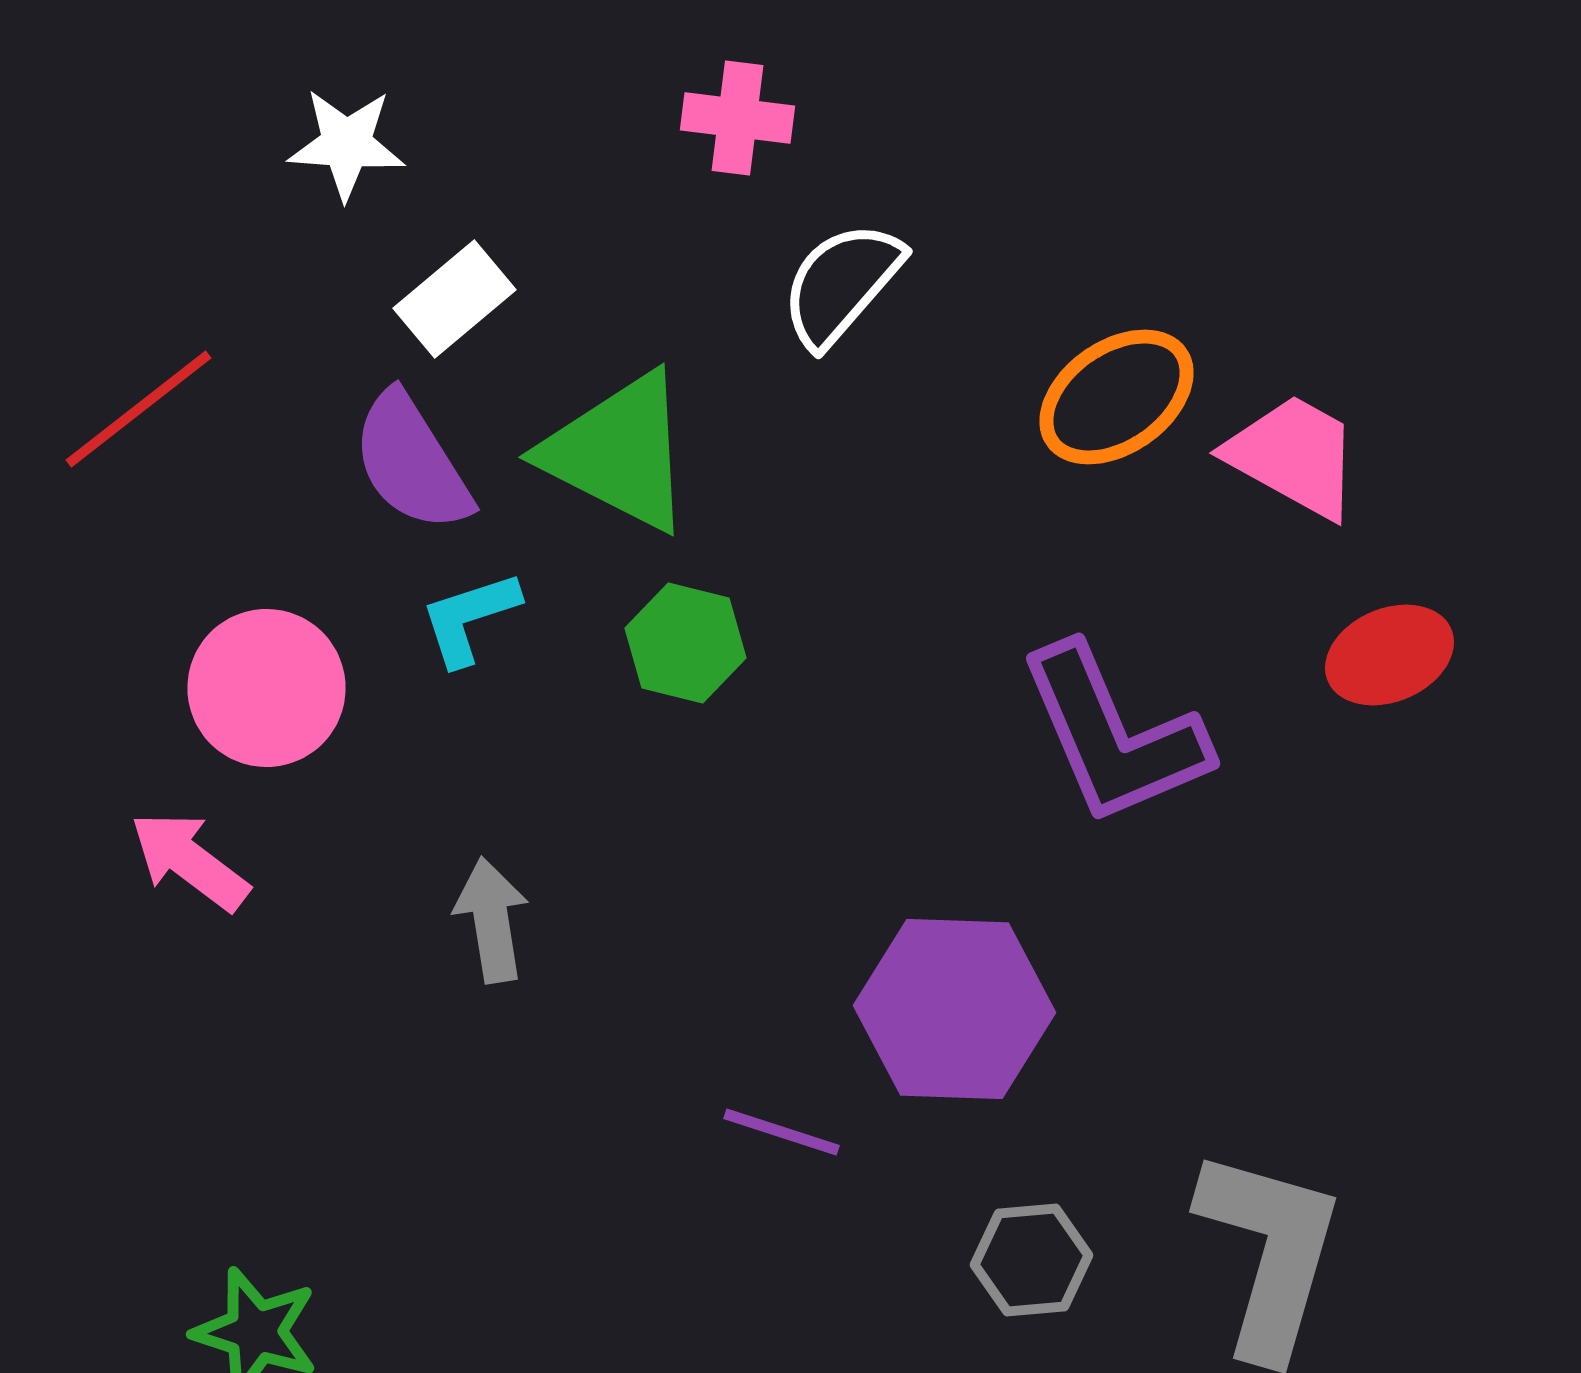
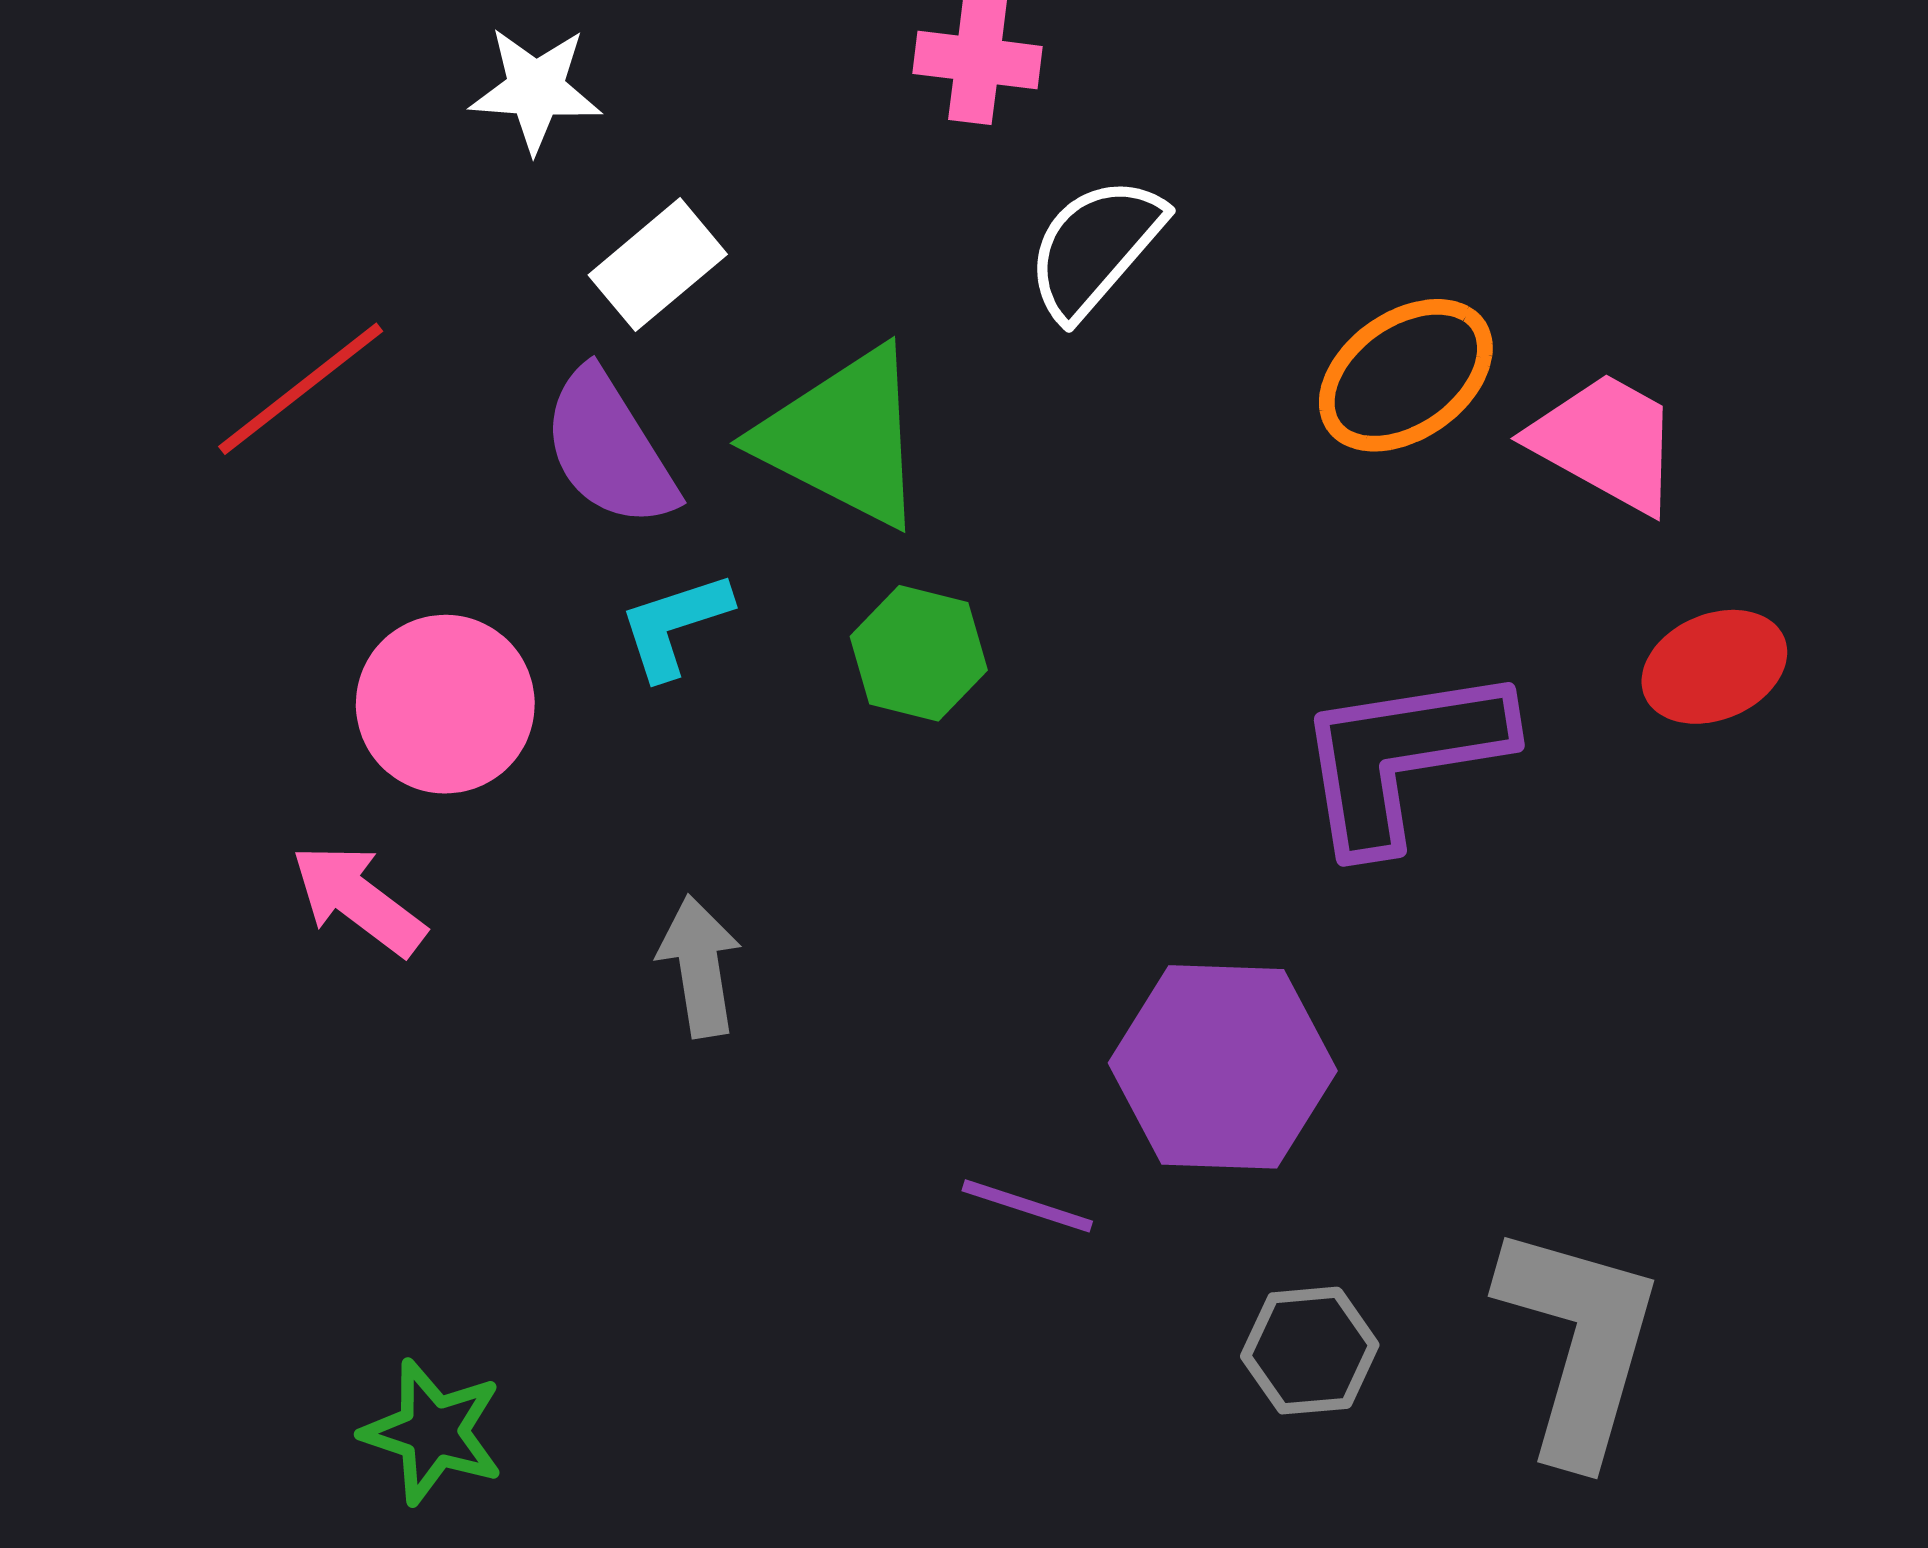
purple L-shape: (1114, 735) -> (1402, 757), turned 104

